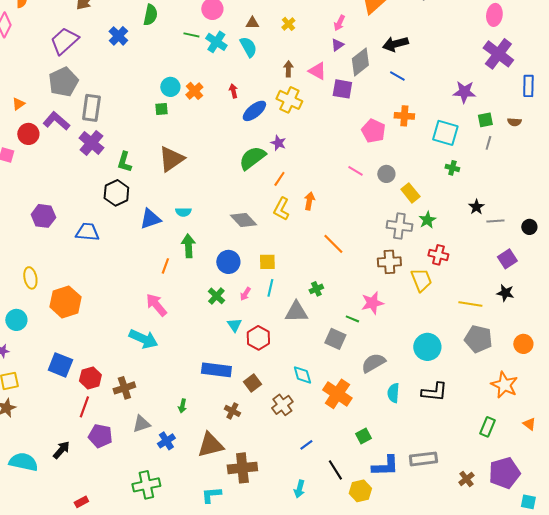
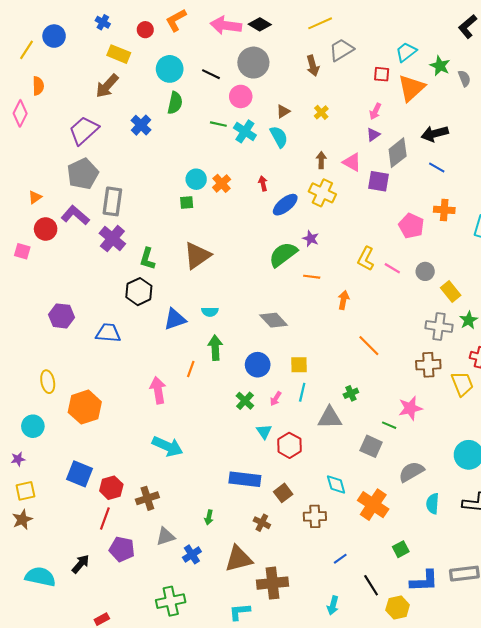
brown triangle: (252, 23) -> (283, 111), turned -32
orange line: (279, 179) -> (312, 277), turned 63
yellow L-shape: (281, 209) -> (366, 259), moved
pink arrow: (156, 305) -> (158, 390), moved, turned 30
brown cross: (282, 405) -> (315, 516), turned 35

